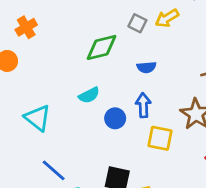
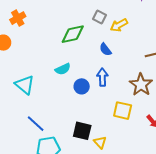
yellow arrow: (167, 18) -> (119, 25), moved
blue semicircle: (146, 67) -> (105, 49), turned 56
yellow square: (160, 138) -> (123, 111), moved

